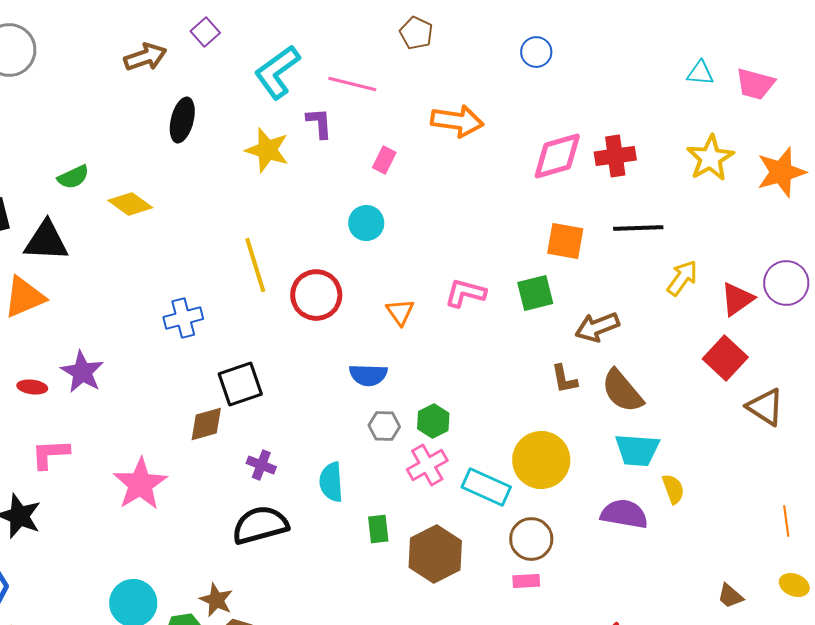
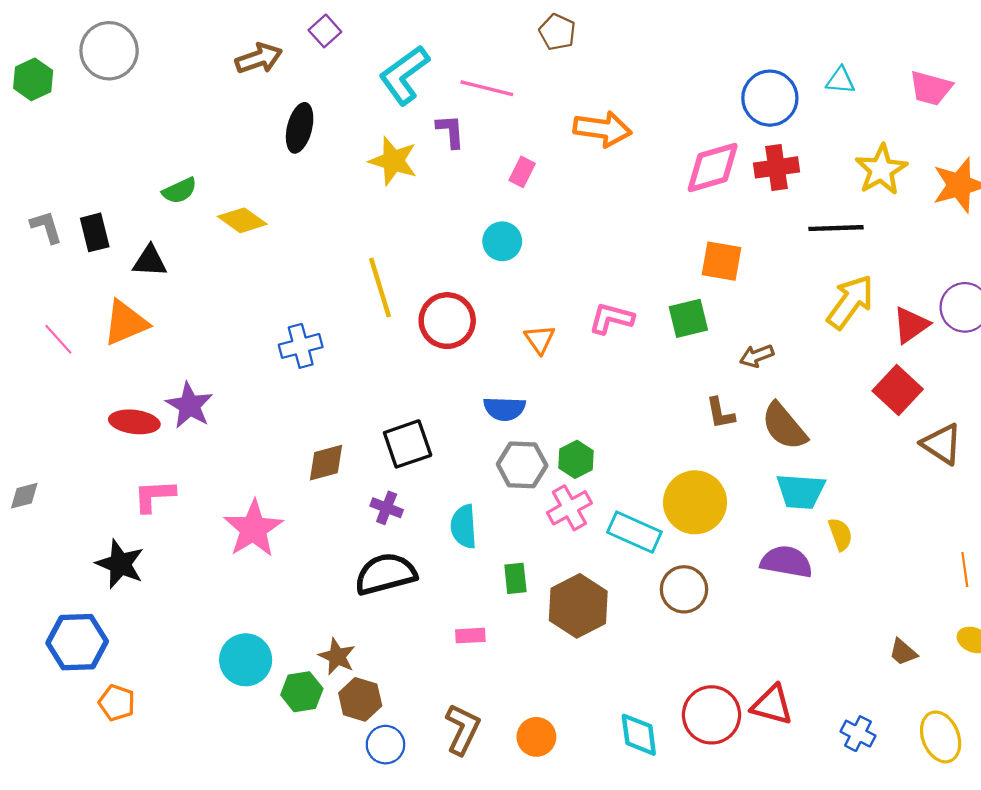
blue circle: (536, 52) -> (770, 98), moved, size x1.6
cyan triangle: (700, 73) -> (840, 80), moved
black line: (638, 228) -> (836, 228), moved
black triangle: (46, 241) -> (150, 261), size x0.7
yellow arrow: (682, 278) -> (850, 302), size x1.4
brown arrow: (597, 327) -> (757, 356), size x0.7
black square: (240, 384) -> (408, 444), moved
red ellipse: (32, 387) -> (134, 422), size x1.5
gray hexagon: (384, 426) -> (522, 465), size x1.4
pink rectangle: (526, 581) -> (470, 636), moved

